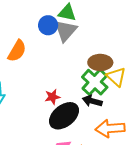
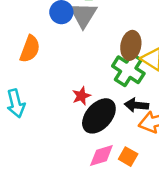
brown ellipse: (100, 62) -> (131, 45), turned -70
black arrow: (92, 101) -> (136, 105), moved

